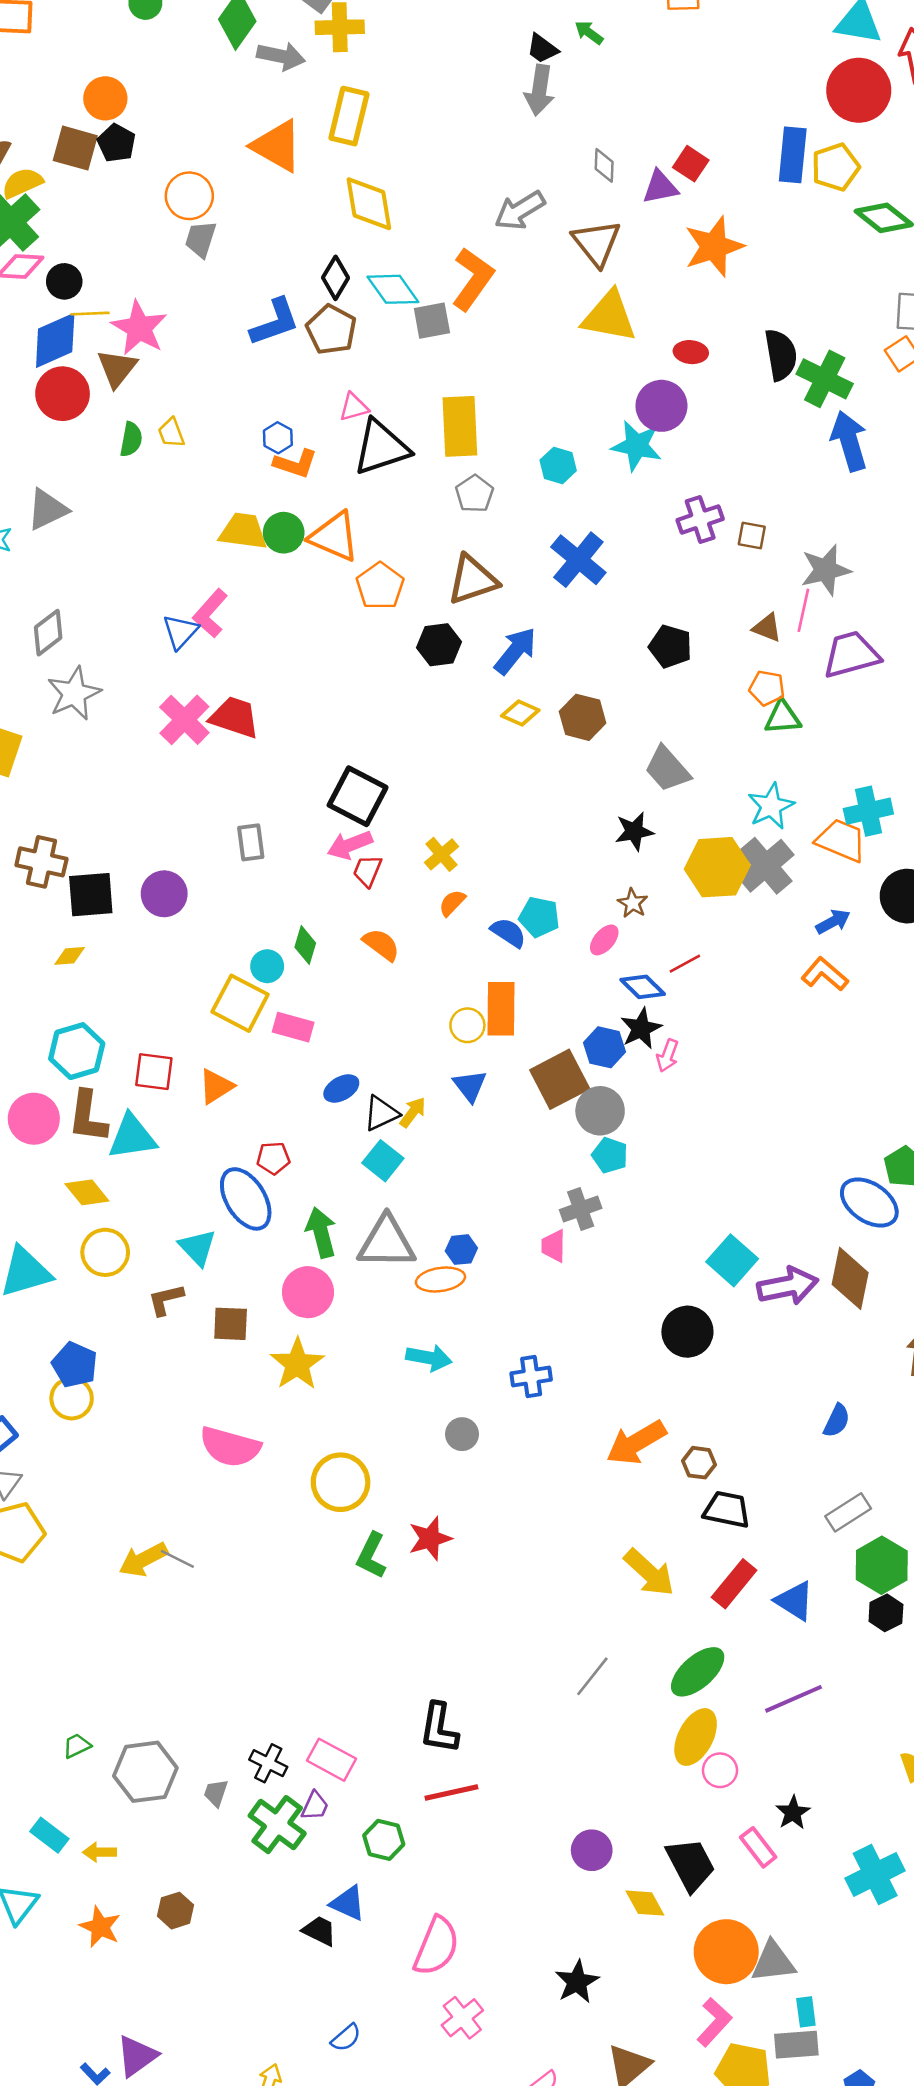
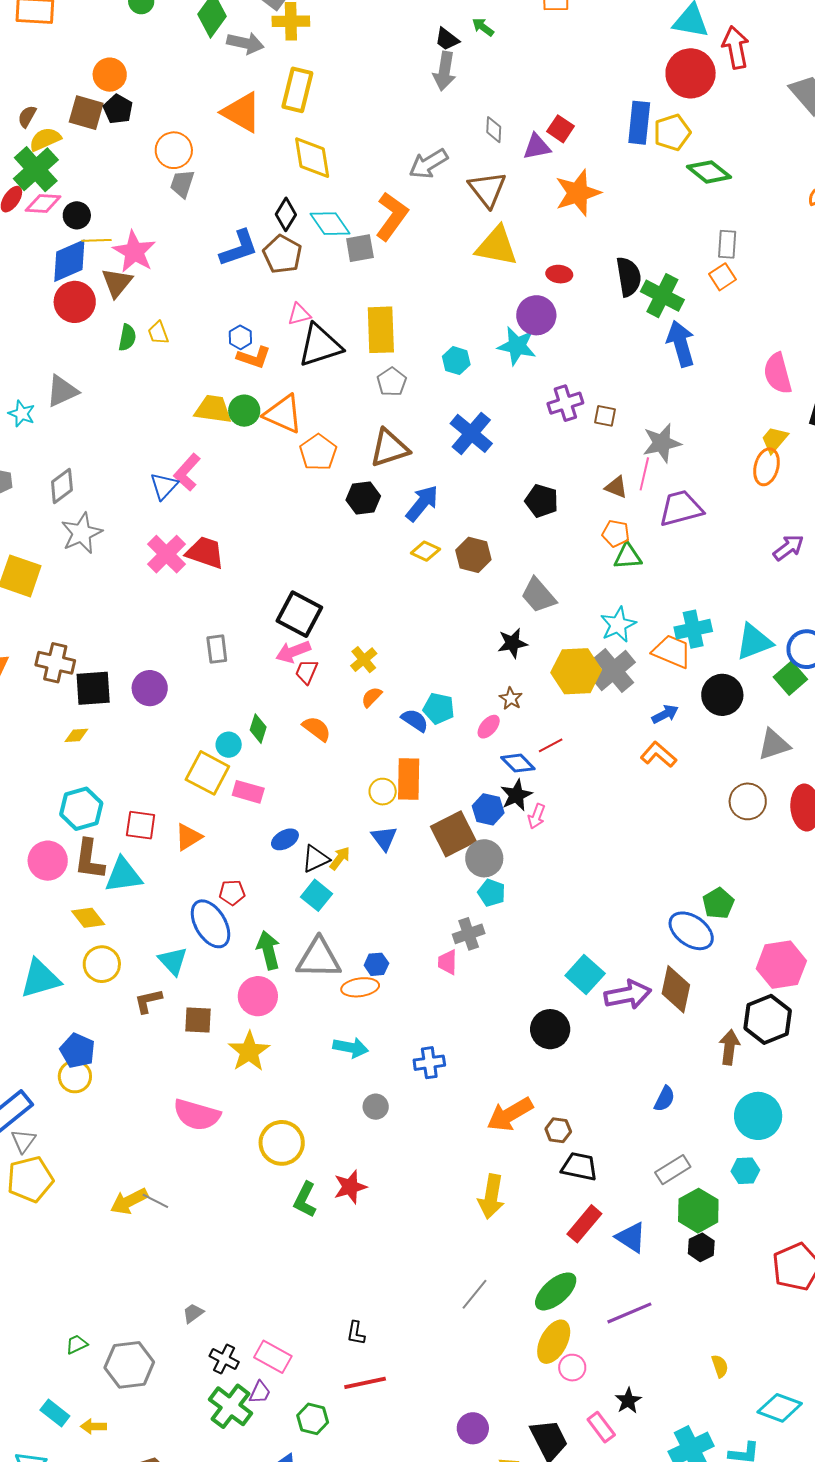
yellow arrow: (649, 1573) -> (491, 1197), moved, turned 57
black L-shape: (439, 1728) -> (356, 1333), size x0.6
gray trapezoid: (216, 1793) -> (193, 1313), moved, turned 35

